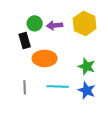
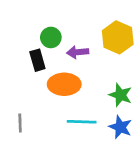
purple arrow: (55, 25) -> (78, 52), moved
gray line: (25, 87) -> (20, 123), moved

